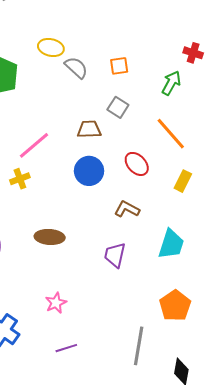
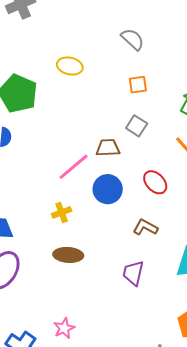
gray semicircle: (76, 68) -> (133, 39), moved
pink line: (34, 145) -> (74, 167), moved
yellow cross: (20, 179) -> (62, 212), moved
pink star: (56, 303) -> (64, 328), moved

